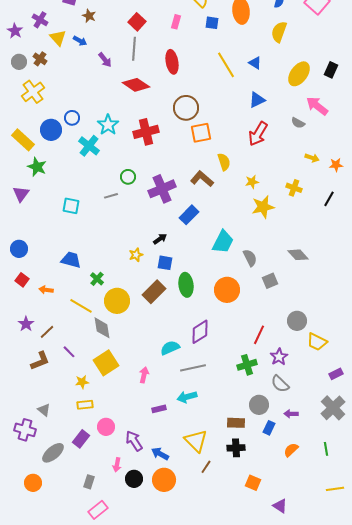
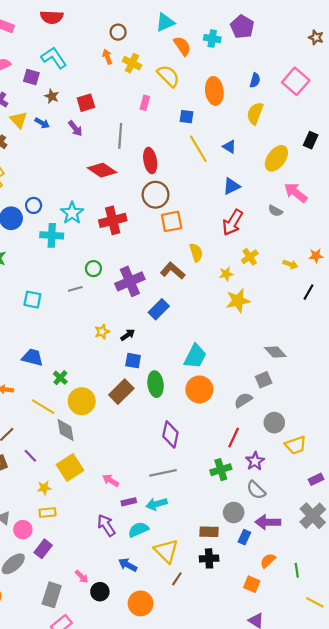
red square: (137, 22) -> (86, 103), moved, turned 30
blue square: (212, 23) -> (187, 117), moved
gray line: (134, 49) -> (120, 136), moved
purple arrow: (105, 60) -> (75, 128), moved
red ellipse: (172, 62) -> (150, 160), moved
black rectangle: (331, 70) -> (311, 140), moved
cyan cross: (89, 146) -> (52, 235), turned -35
yellow arrow: (312, 158) -> (290, 264), moved
yellow cross: (294, 188) -> (250, 257), moved, turned 35
cyan trapezoid: (223, 242) -> (195, 356), moved
yellow star: (136, 255) -> (102, 332), moved
gray semicircle: (250, 258) -> (243, 400), moved, turned -96
gray square: (270, 281) -> (264, 380), moved
purple diamond: (200, 332) -> (170, 434), turned -45
yellow trapezoid: (317, 342) -> (296, 445), turned -45
cyan semicircle: (170, 348) -> (138, 530), moved
pink arrow: (144, 375) -> (111, 480), turned -70
purple rectangle: (159, 409) -> (129, 502), moved
purple arrow: (291, 414) -> (268, 522), size x1.6
pink circle: (106, 427) -> (23, 530), moved
purple arrow: (134, 441) -> (106, 525), moved
green line: (326, 449) -> (297, 570), moved
pink arrow: (117, 465) -> (82, 577), turned -56
orange circle: (164, 480) -> (141, 603), moved
gray rectangle: (89, 482) -> (52, 595), size x1.6
orange square: (253, 483) -> (252, 584), moved
yellow line: (335, 489) -> (315, 602), turned 36

